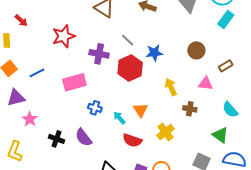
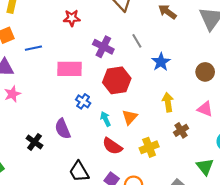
red star: (64, 36) -> (72, 18), size x0.7
blue star: (154, 53) -> (161, 62), turned 30
red hexagon: (130, 68) -> (117, 80), moved
brown cross: (190, 109) -> (181, 130), turned 32
black cross: (57, 139) -> (34, 142), moved

